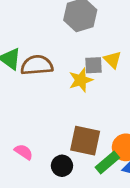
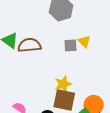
yellow star: (81, 80) -> (63, 84), moved

